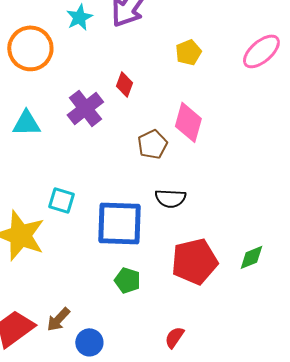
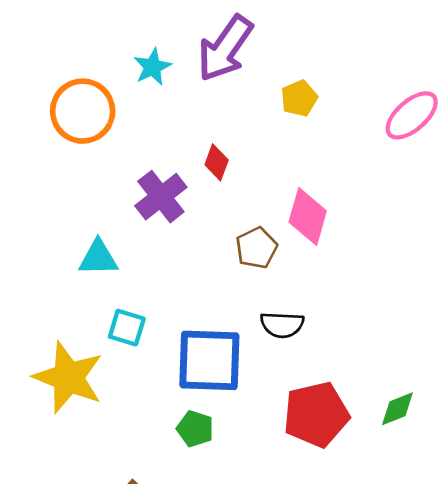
yellow pentagon: (188, 52) -> (299, 98), moved
cyan triangle: (26, 123) -> (98, 258), moved
green pentagon: (127, 280) -> (195, 429), moved

